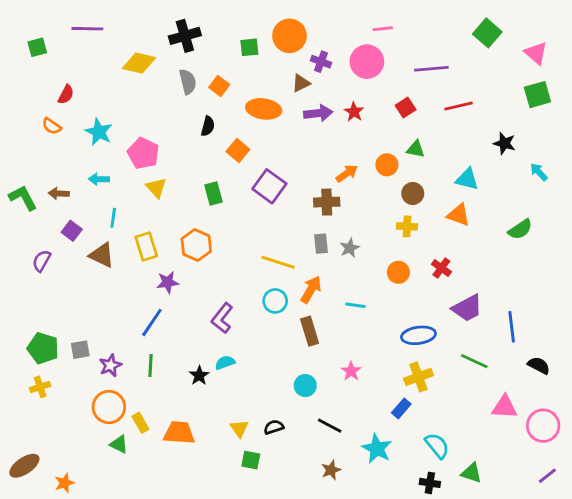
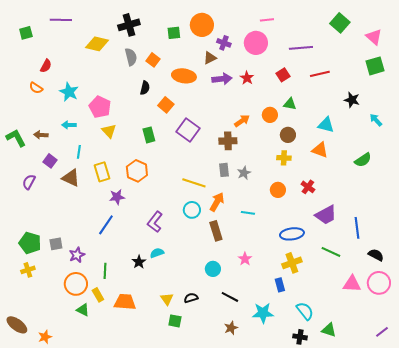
green line: (150, 365) -> (105, 271), moved
blue rectangle: (401, 408) -> (280, 285), turned -56
pink circle: (543, 426) -> (379, 283), moved
cyan star: (377, 449) -> (263, 313), turned -30
brown ellipse: (24, 466) -> (17, 325), turned 70

